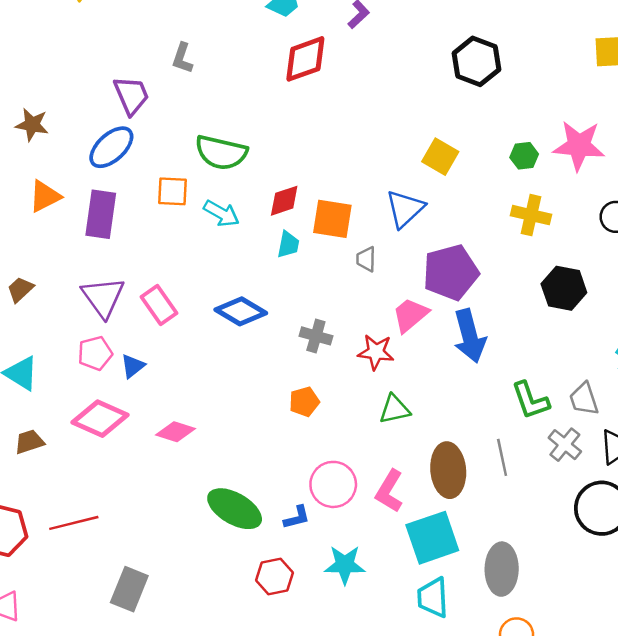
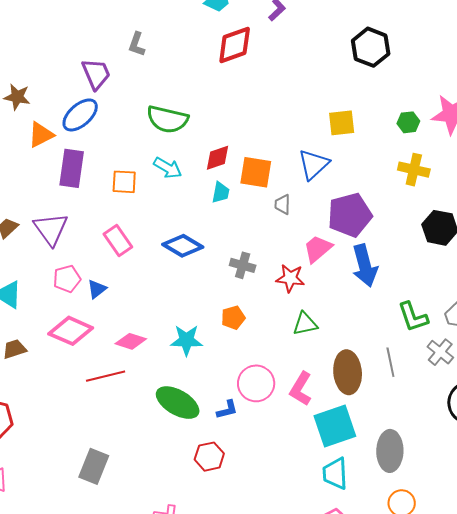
yellow square: (440, 157) -> (342, 123), turned -36
orange square: (172, 191) -> (124, 182), moved
orange triangle: (45, 196) -> (41, 135), moved
purple triangle: (103, 297) -> (51, 229), moved
red line: (74, 523) -> (106, 376), moved
cyan star: (345, 565) -> (186, 340), moved

